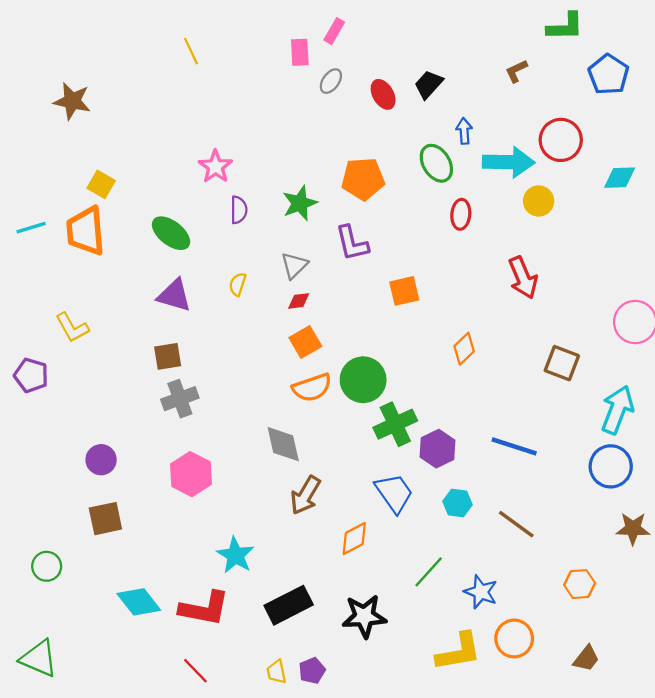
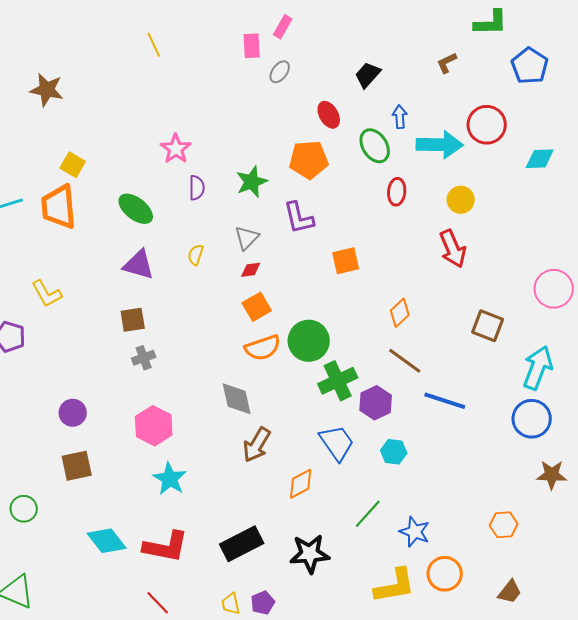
red ellipse: (383, 94) -> (329, 115), moved
yellow circle: (539, 201) -> (461, 200), moved
gray cross: (180, 399) -> (144, 358), size x0.7
brown line: (516, 524) -> (405, 361), moved
cyan star: (235, 555) -> (170, 479), moved

